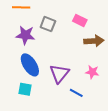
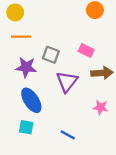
purple triangle: (59, 74) -> (67, 82), moved
blue line: (76, 93) -> (68, 135), moved

